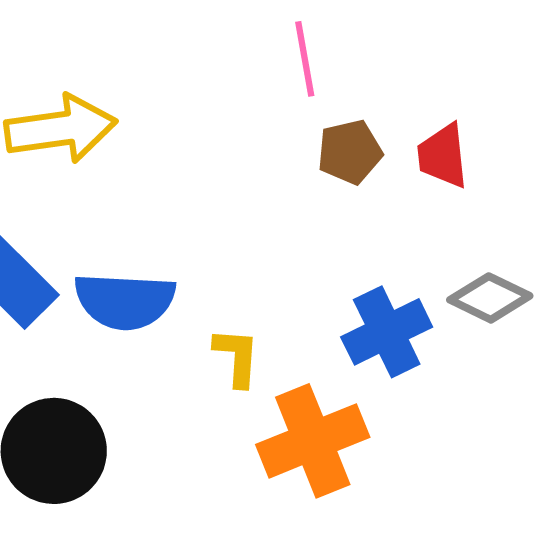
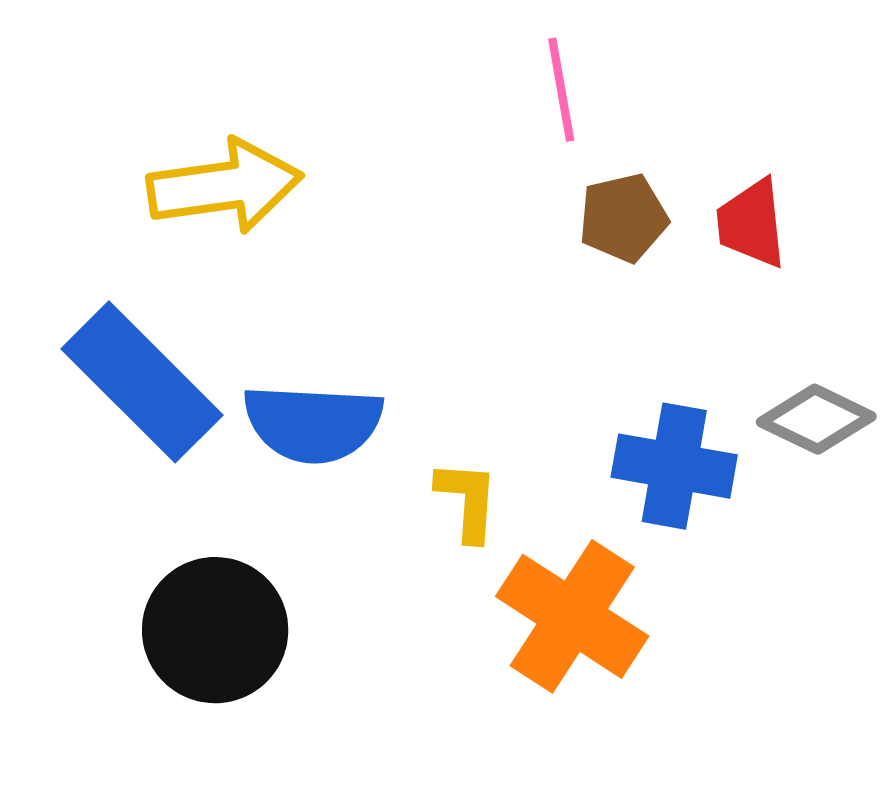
blue cross: (387, 332) -> (674, 466), turned 36
orange cross: (313, 441) -> (572, 616), turned -35

